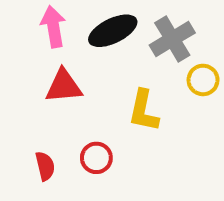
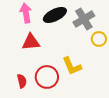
yellow L-shape: (144, 111) -> (72, 66), moved, turned -35
red circle: (96, 158) -> (47, 77), size x1.5

